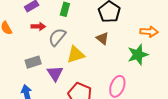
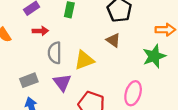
gray semicircle: (57, 37) -> (55, 53), moved, turned -36
gray rectangle: (33, 62) -> (29, 80), moved

